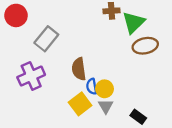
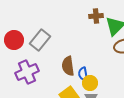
red circle: (16, 15) -> (14, 40), moved
blue semicircle: (92, 86) -> (83, 74), moved

